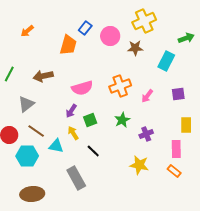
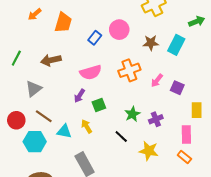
blue rectangle: (85, 28) -> (95, 38), moved
pink circle: (110, 36) -> (119, 30), moved
orange trapezoid: (68, 45) -> (63, 22), moved
brown star: (135, 48) -> (151, 43), moved
purple square: (178, 94) -> (177, 88), moved, turned 32
green star: (122, 120) -> (132, 114), moved
yellow arrow: (73, 133) -> (87, 126), moved
black line: (93, 151) -> (121, 137), moved

